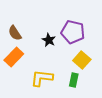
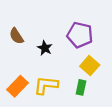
black star: (49, 40) -> (45, 48), moved
orange rectangle: (14, 57) -> (17, 86), moved

